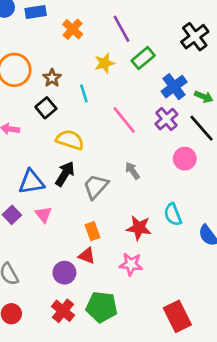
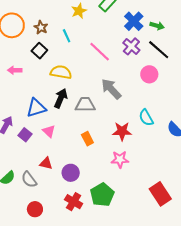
gray arrow: (132, 171) -> (111, 89), size x1.6
gray trapezoid: (96, 187) -> (85, 105), turned 55
red triangle: (87, 256) -> (46, 163), moved
green pentagon: (102, 307) -> (102, 195), turned -30

